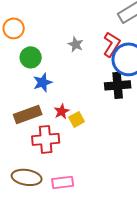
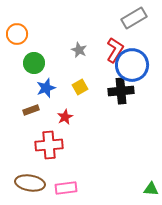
brown rectangle: (28, 114) -> (31, 110), moved, size x0.6
yellow square: (77, 119) -> (80, 87), moved

